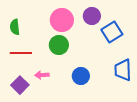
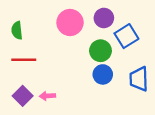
green circle: (59, 45) -> (100, 51), moved
pink arrow: (42, 75) -> (47, 96), moved
blue circle: (81, 76) -> (103, 74), moved

